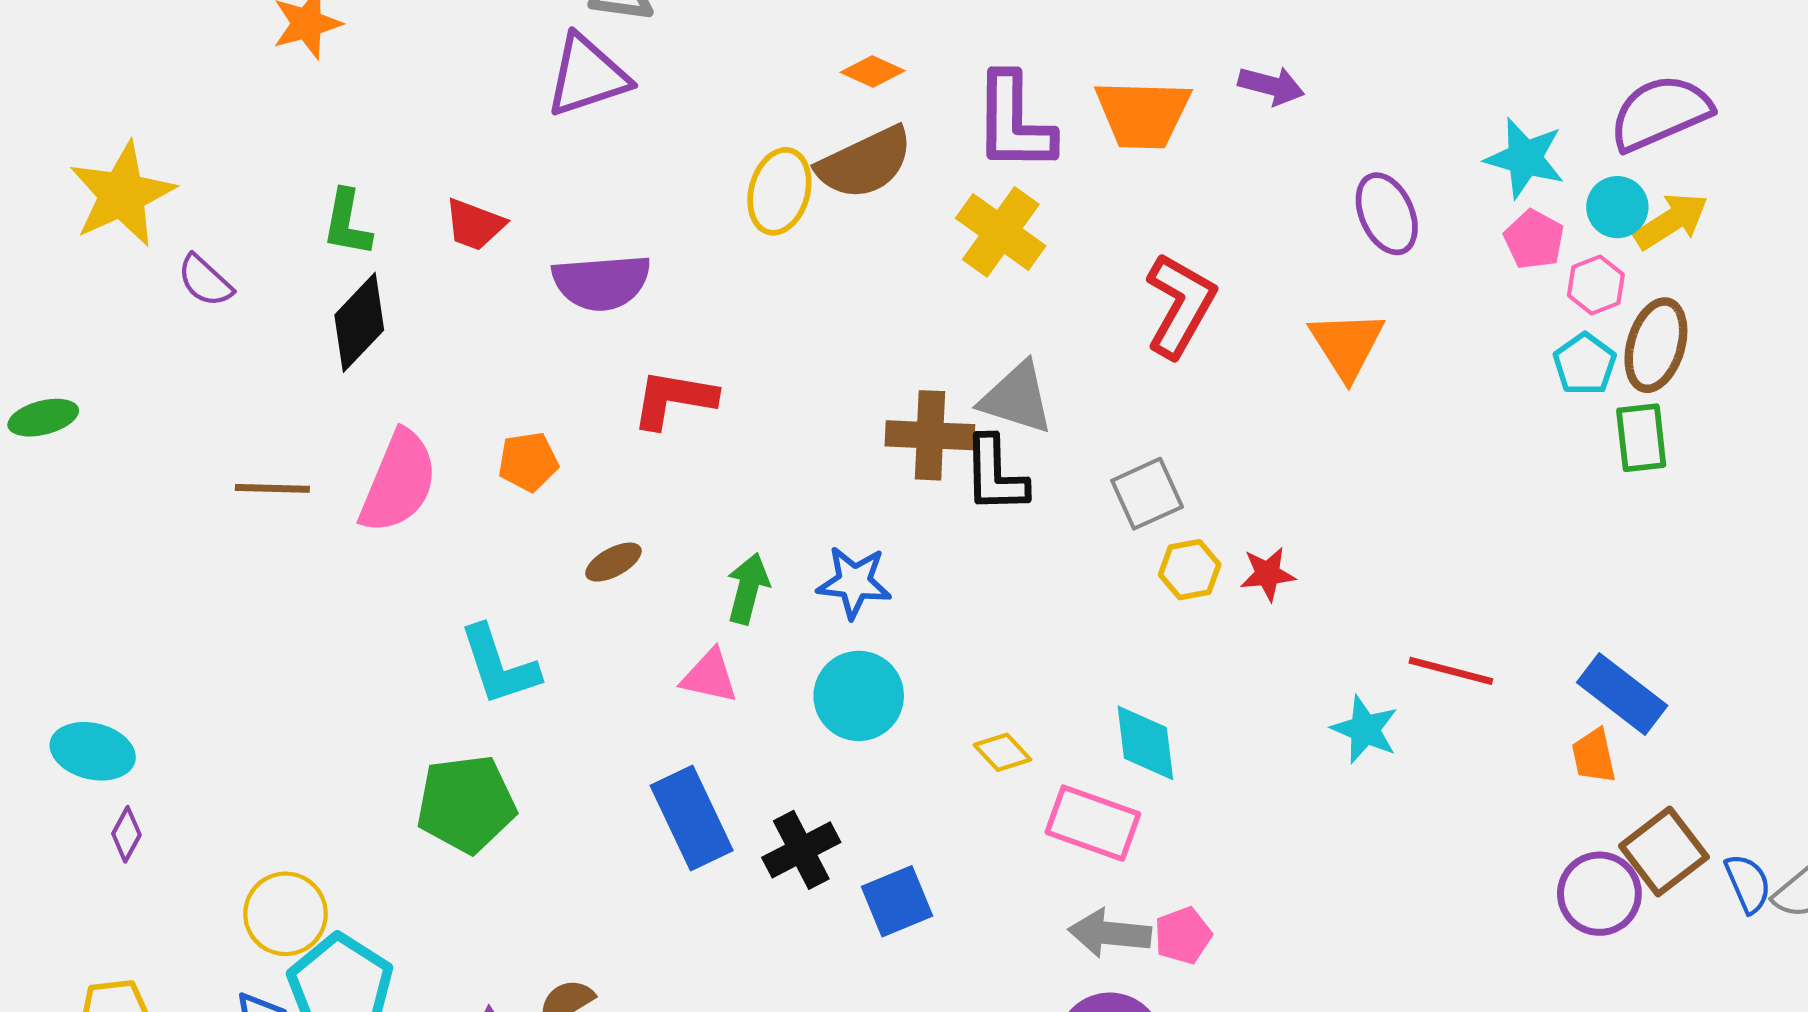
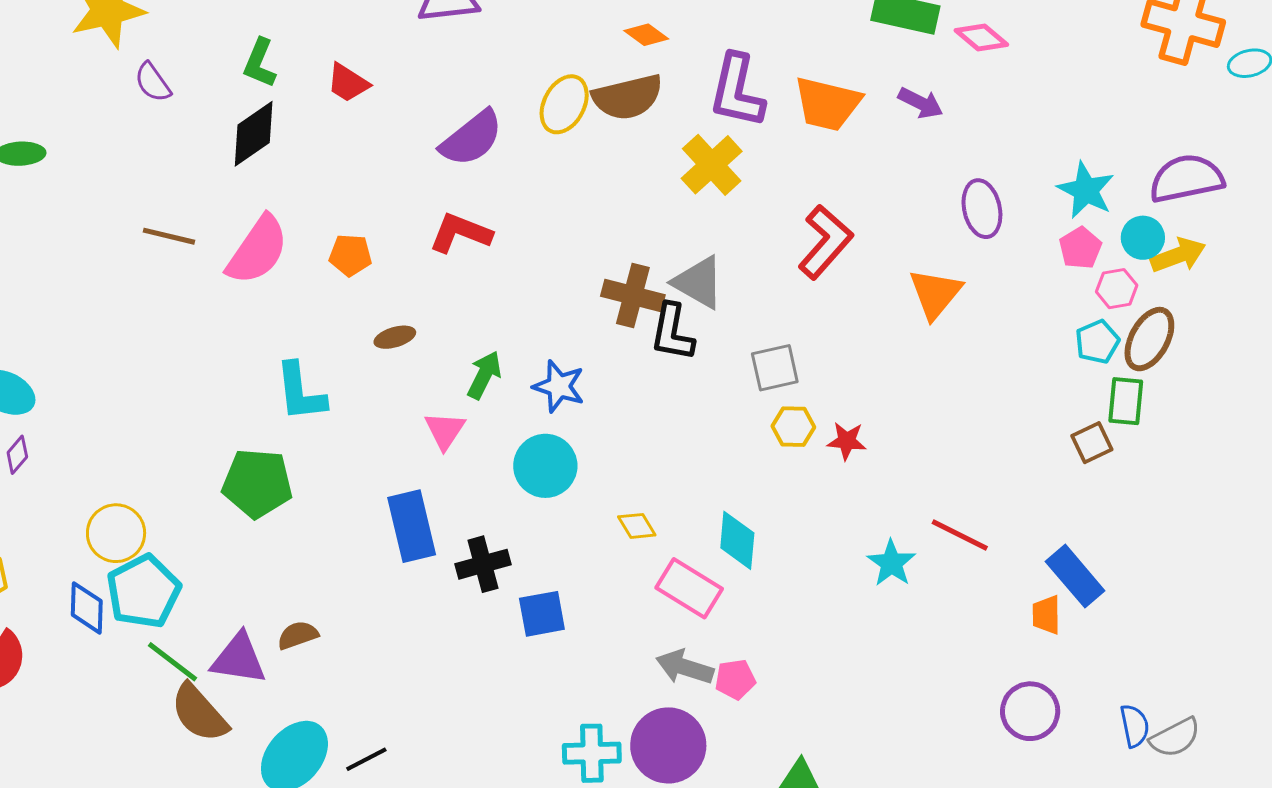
purple semicircle: (601, 282) -> (472, 138), moved, turned -46
pink triangle: (710, 676) -> (445, 430), turned 39
brown square: (1664, 852) -> (1092, 443), moved, size x0.7

